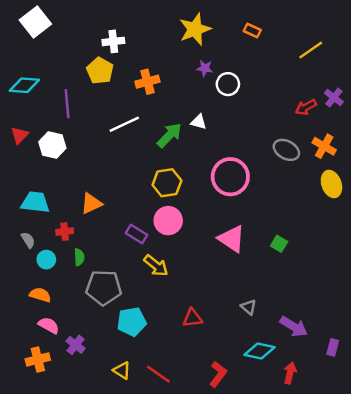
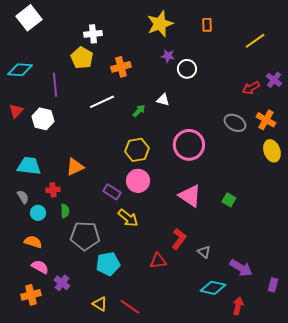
orange rectangle: (252, 30) -> (207, 25), turned 64
green arrow: (169, 135) -> (139, 111), size x0.6
red L-shape: (218, 374) -> (179, 239), moved

